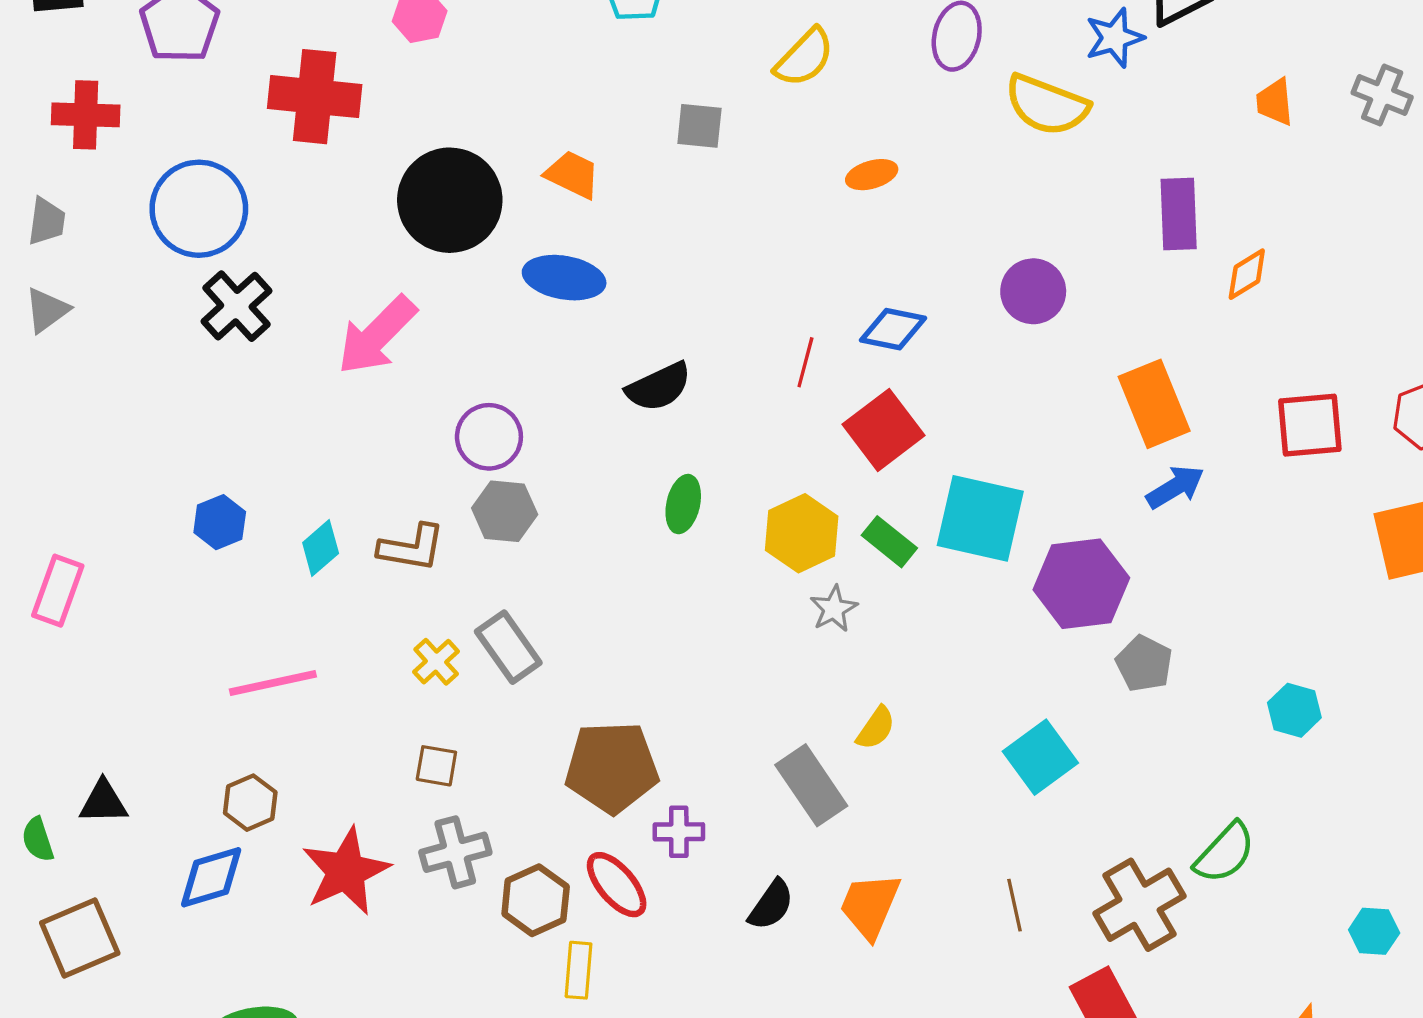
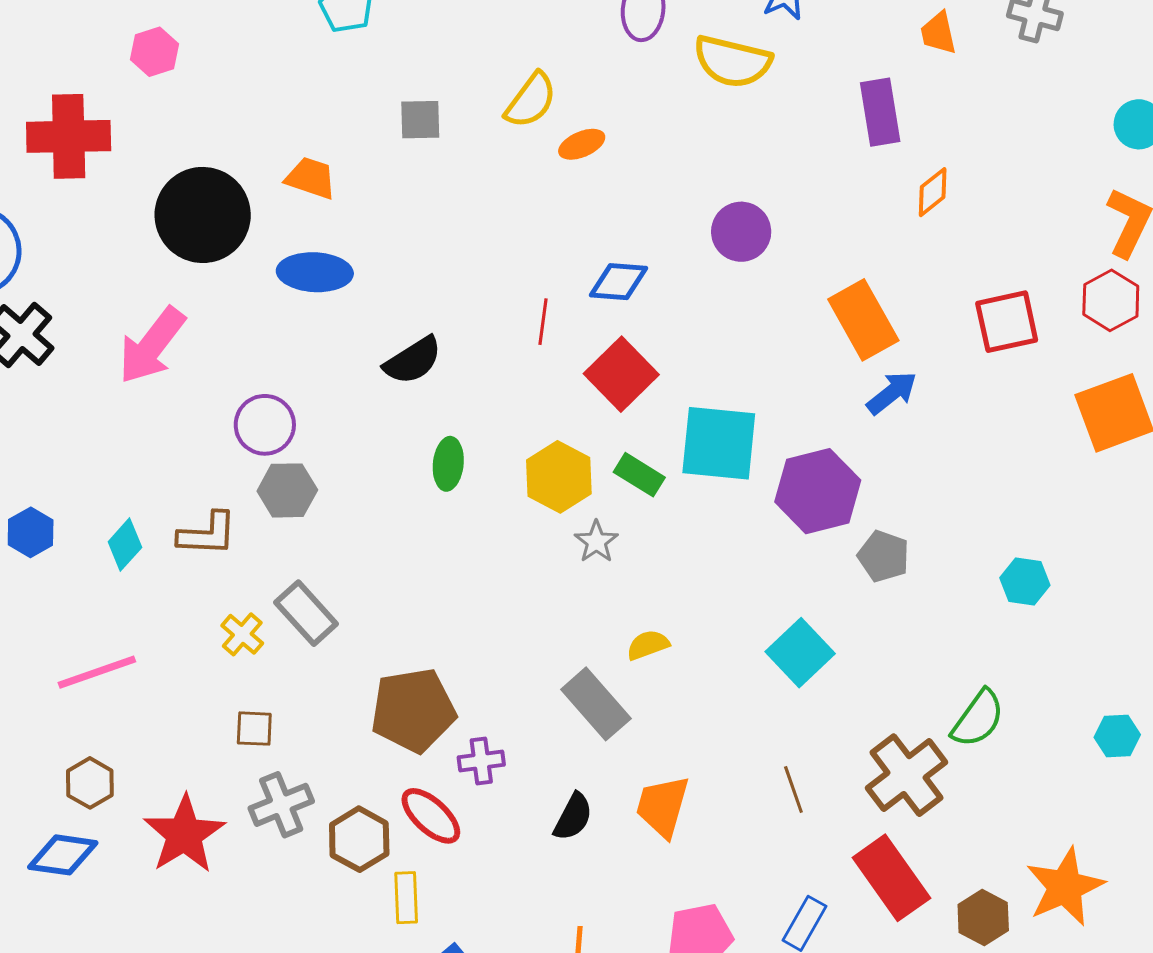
yellow semicircle: (804, 58) -> (531, 100), moved
purple rectangle: (1179, 214) -> (880, 112), moved
yellow semicircle: (876, 728) -> (648, 645), turned -138
blue diamond: (211, 877) -> (63, 855), turned 32
cyan hexagon: (1374, 931) -> (1117, 736), moved

